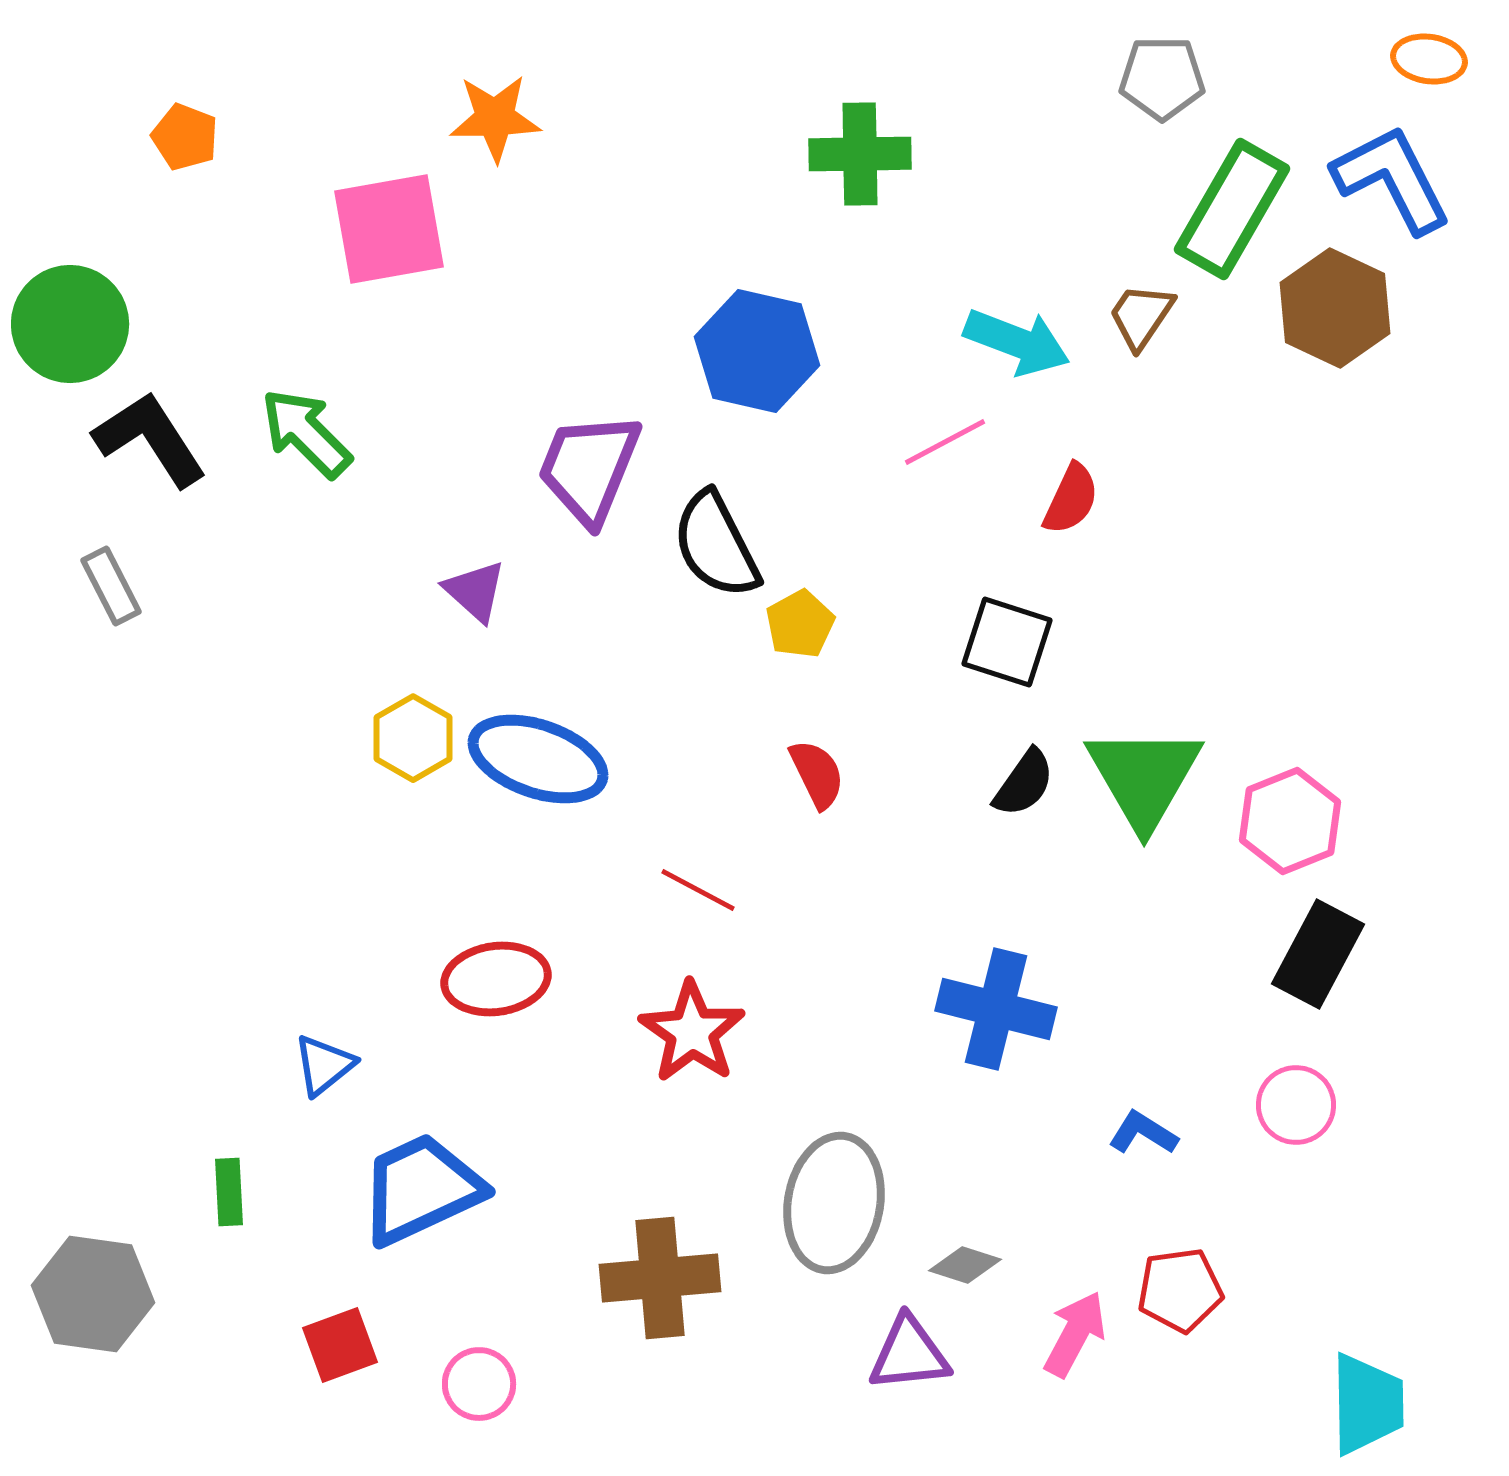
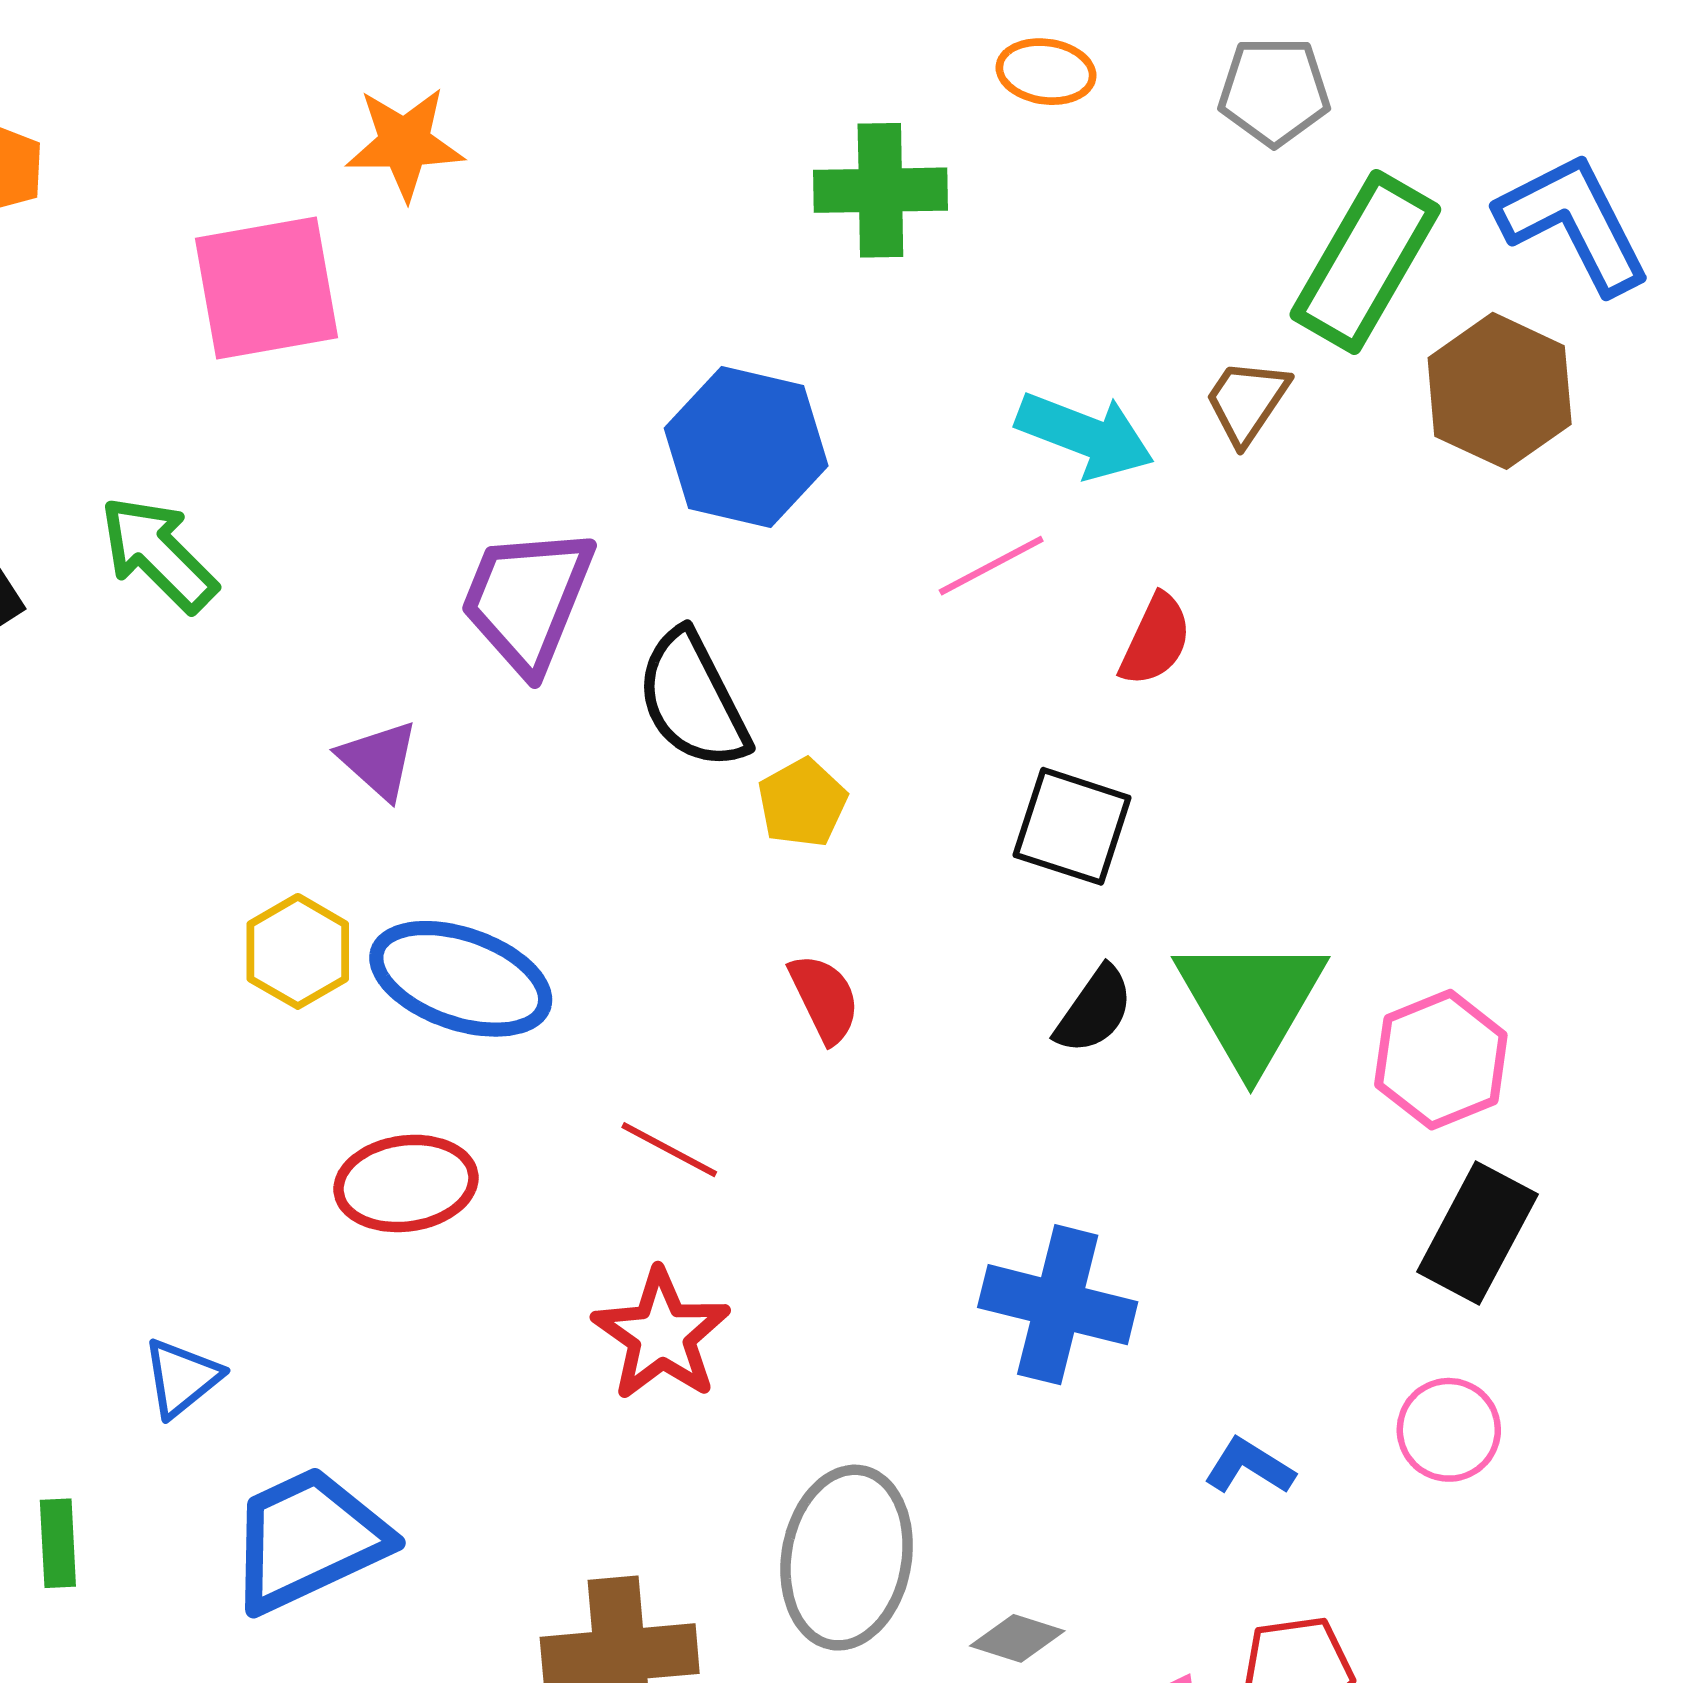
orange ellipse: (1429, 59) -> (1046, 72), moved
red ellipse: (496, 979) -> (406, 1183), moved

